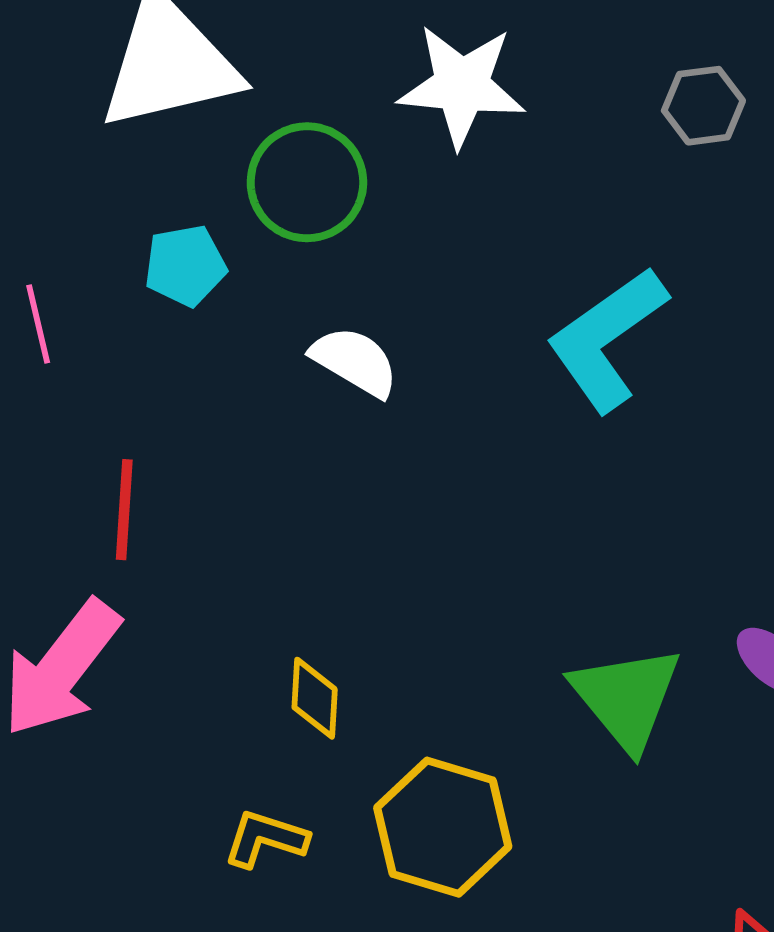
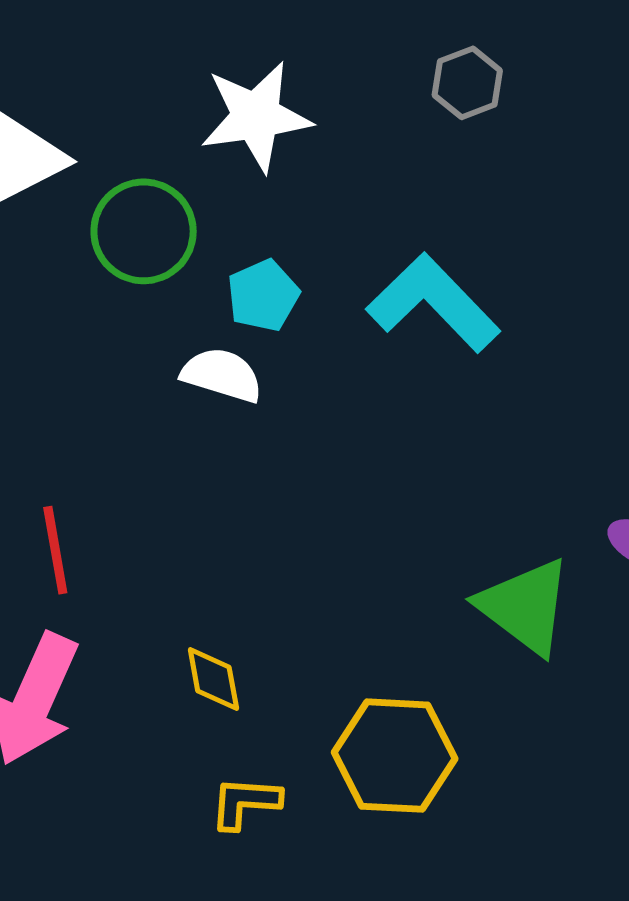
cyan pentagon: (185, 266) -> (263, 295), moved
cyan L-shape: (607, 339) -> (433, 303), turned 95
yellow diamond: (315, 698) -> (213, 679), moved

